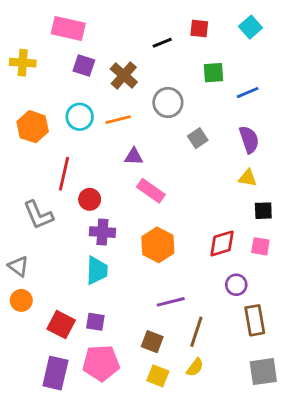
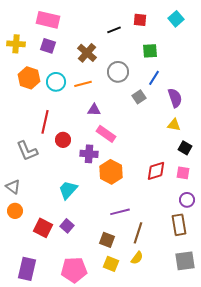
purple square: (84, 65) -> (48, 46), moved
blue line: (248, 93) -> (154, 78), moved, turned -35
orange hexagon: (33, 127) -> (29, 78), moved
black square: (263, 211) -> (185, 148), turned 32
purple cross: (102, 232) -> (89, 154), moved
cyan trapezoid: (97, 271) -> (68, 190), turned -140
purple circle: (236, 285) -> (187, 200), moved
purple square: (95, 322) -> (67, 226), turned 32
pink pentagon: (101, 363) -> (74, 270), moved
purple rectangle: (55, 373) -> (27, 269), moved

